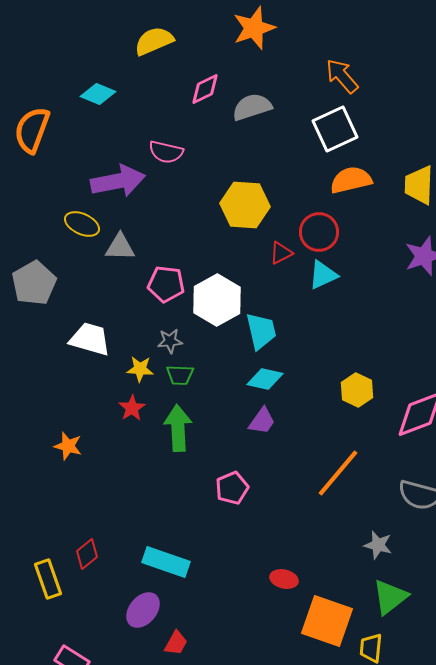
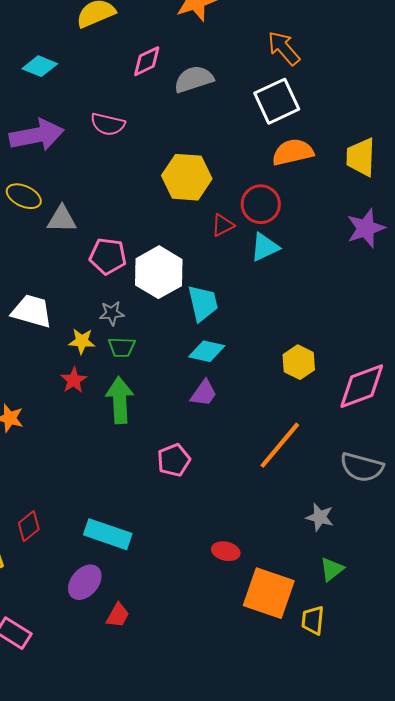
purple arrow: (118, 181) -> (37, 135), moved
green triangle: (390, 597) -> (332, 569), size x0.7

